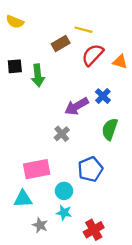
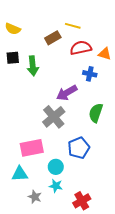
yellow semicircle: (15, 22) -> (13, 29), moved
red semicircle: (93, 55) -> (81, 48), turned 35
blue cross: (103, 96) -> (90, 74), moved, turned -32
gray cross: (62, 134) -> (54, 117), size x1.6

